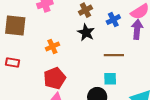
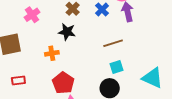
black star: (86, 32) -> (67, 32), moved
orange cross: (52, 46) -> (52, 53), turned 32

